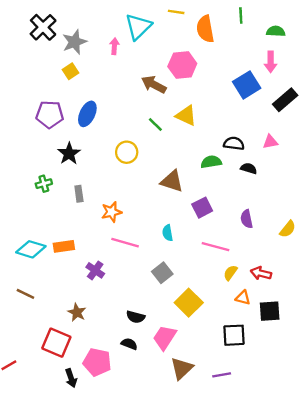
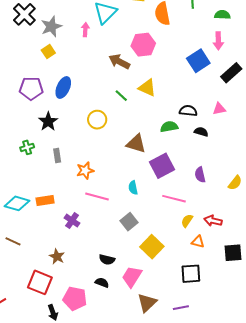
purple square: (202, 208) -> (162, 166), size x1.4
black square: (270, 311) -> (233, 253), moved

